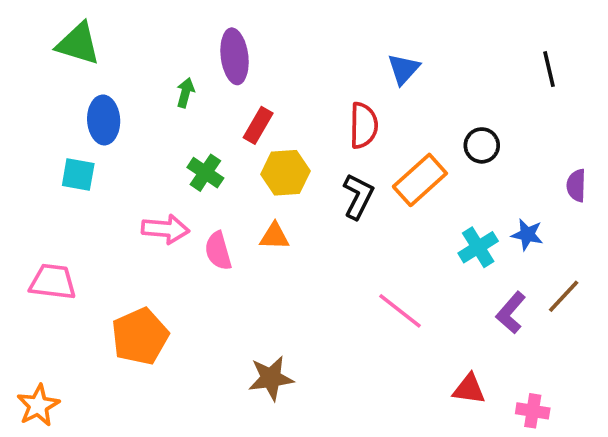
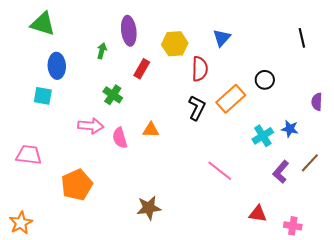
yellow hexagon: (285, 173) -> (175, 44), moved

